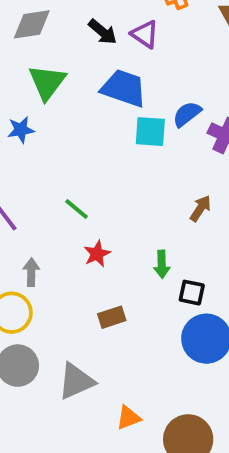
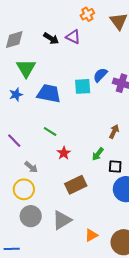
blue trapezoid: (124, 88) -> (49, 94), moved
brown arrow: (200, 208) -> (114, 131), moved
green arrow: (162, 264) -> (98, 154), turned 48
gray arrow: (31, 272) -> (31, 167), turned 136
brown rectangle: (112, 317) -> (76, 185), size x1.5

